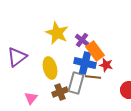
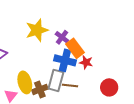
yellow star: (57, 33) -> (37, 30), turned 30
yellow ellipse: (50, 68) -> (25, 82), moved
brown line: (93, 77) -> (70, 85), moved

